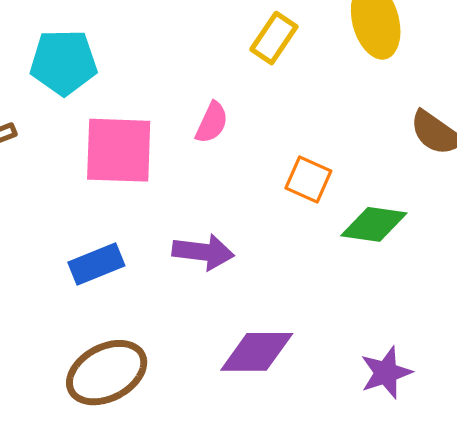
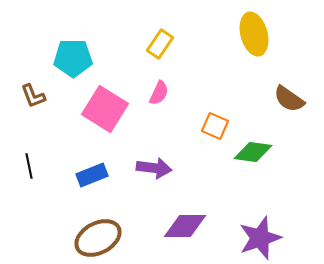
yellow rectangle: (274, 38) -> (160, 44), moved
pink square: (119, 150) -> (105, 109), turned 30
purple star: (386, 373) -> (260, 238), size x1.4

